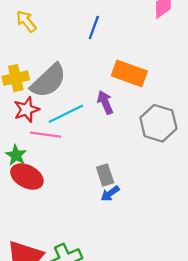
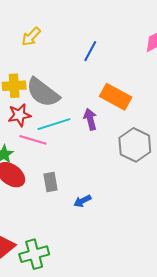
yellow arrow: (26, 21) -> (31, 37), turned -105
gray semicircle: (48, 81) -> (43, 92), turned 72
gray rectangle: (105, 175) -> (50, 182), moved

